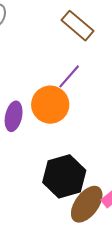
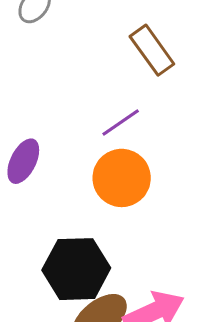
orange circle: (50, 105) -> (122, 178), moved

